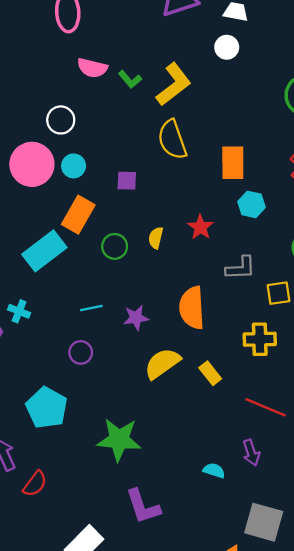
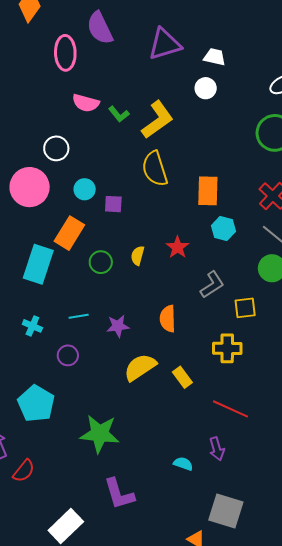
cyan circle: (74, 166) -> (85, 189), moved
cyan rectangle: (44, 251) -> (38, 264), turned -36
gray L-shape: (241, 268) -> (212, 285), turned -32
orange semicircle: (192, 308) -> (168, 319), size x0.7
cyan cross: (19, 311) -> (32, 326), moved

